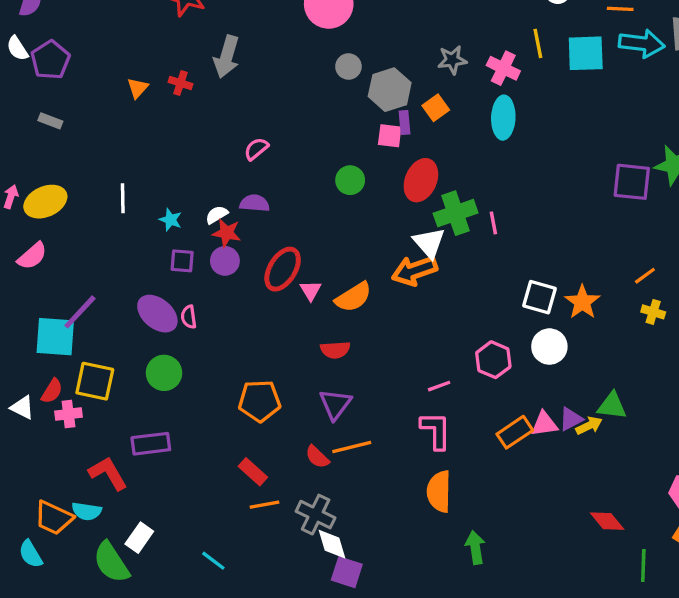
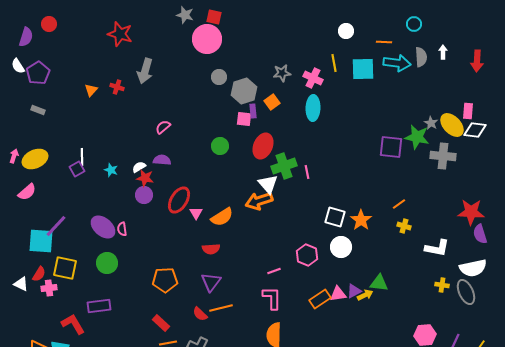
purple square: (182, 261) -> (77, 169), moved, turned -35

